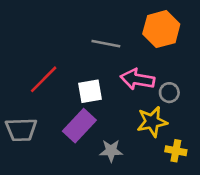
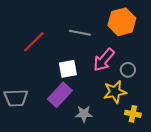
red line: (44, 79) -> (34, 42), moved
pink arrow: (138, 79) -> (104, 60), turned -60

